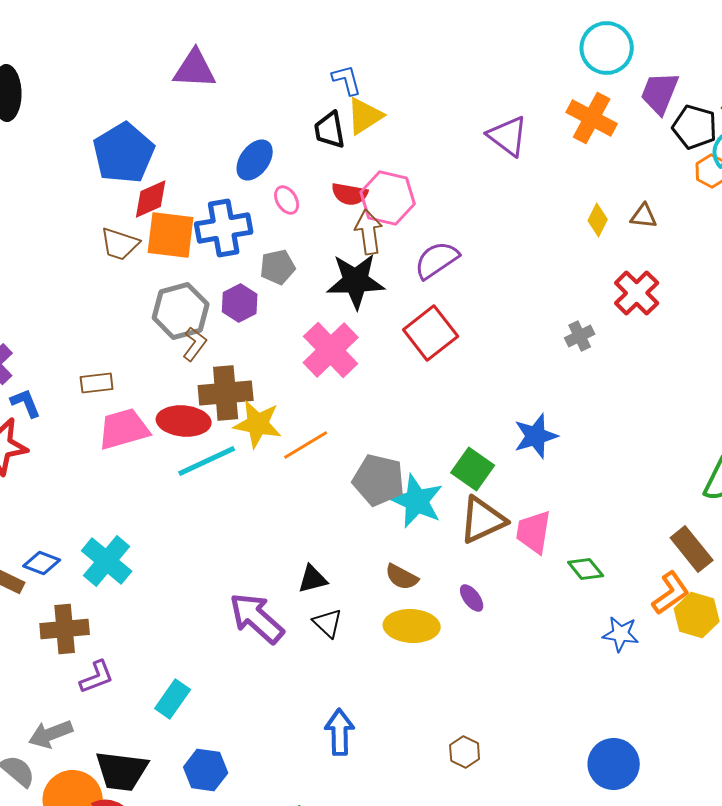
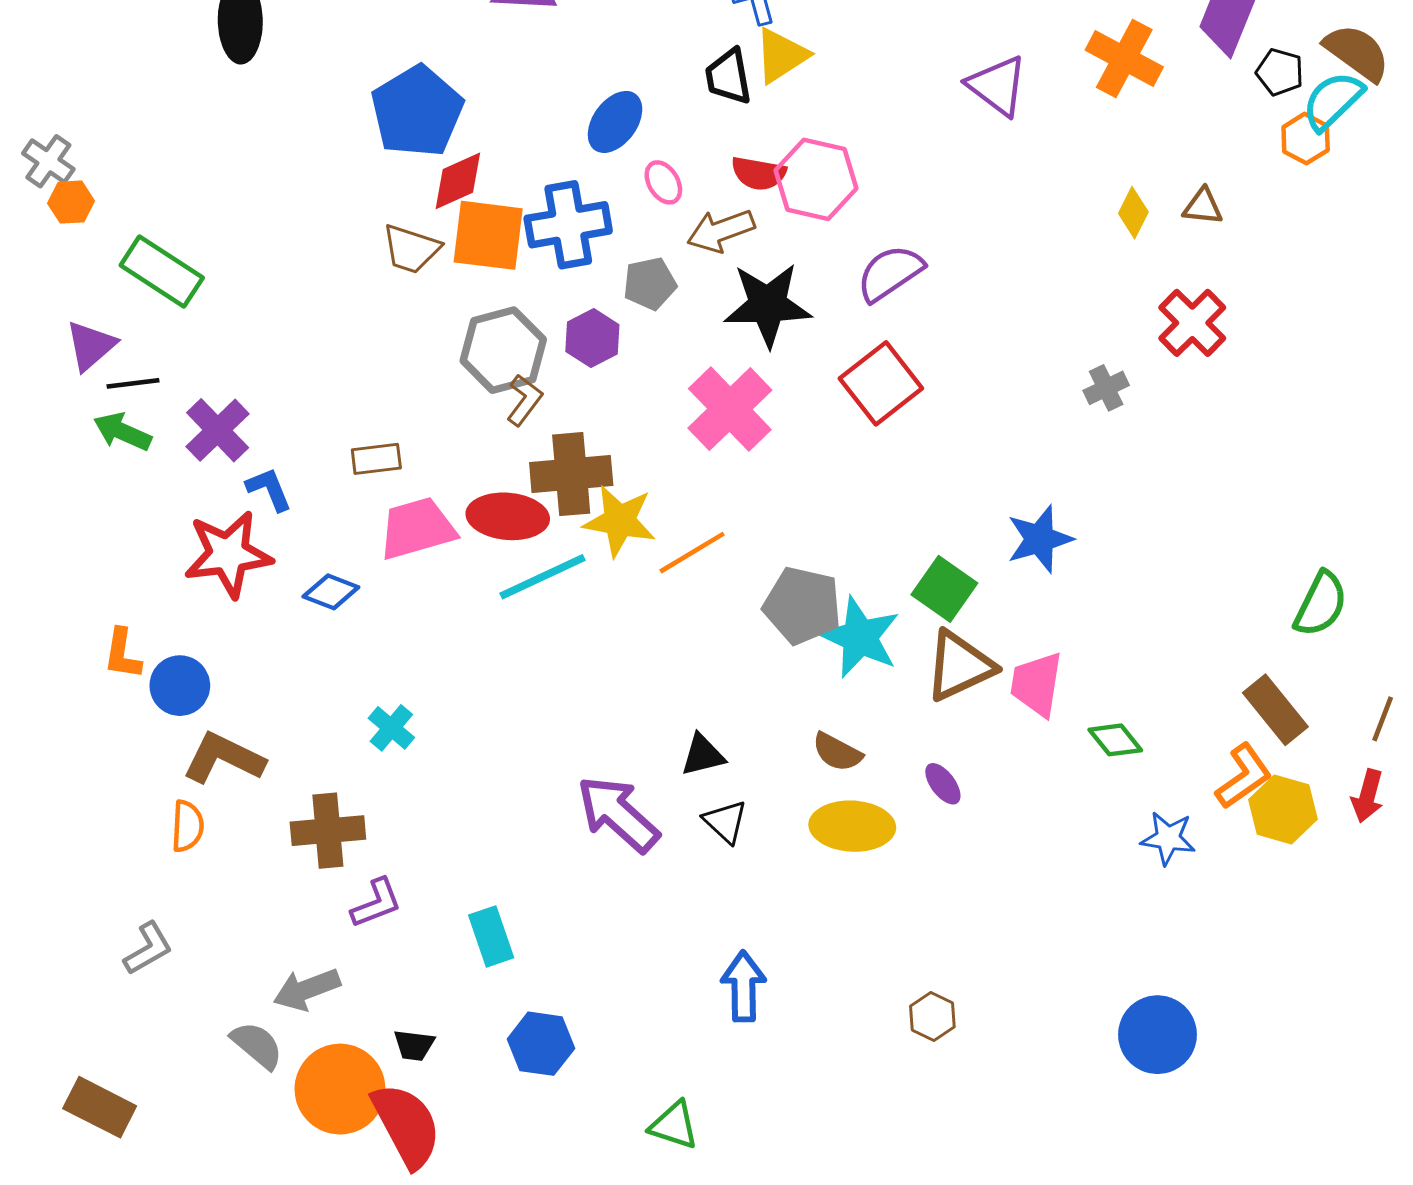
black pentagon: (695, 127) -> (1280, 72), size x0.7
brown arrow: (369, 232) -> (721, 231), moved, turned -102
cyan cross: (107, 561) -> (391, 728), size x0.6
blue diamond: (42, 563) -> (331, 592), moved
cyan rectangle: (173, 699) -> (491, 936), turned -54
black trapezoid: (122, 771) -> (414, 1045), size x0.5

